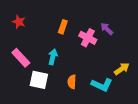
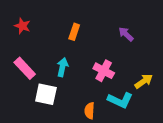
pink cross: (88, 38) -> (104, 71), moved
orange semicircle: (72, 82) -> (90, 111), moved

